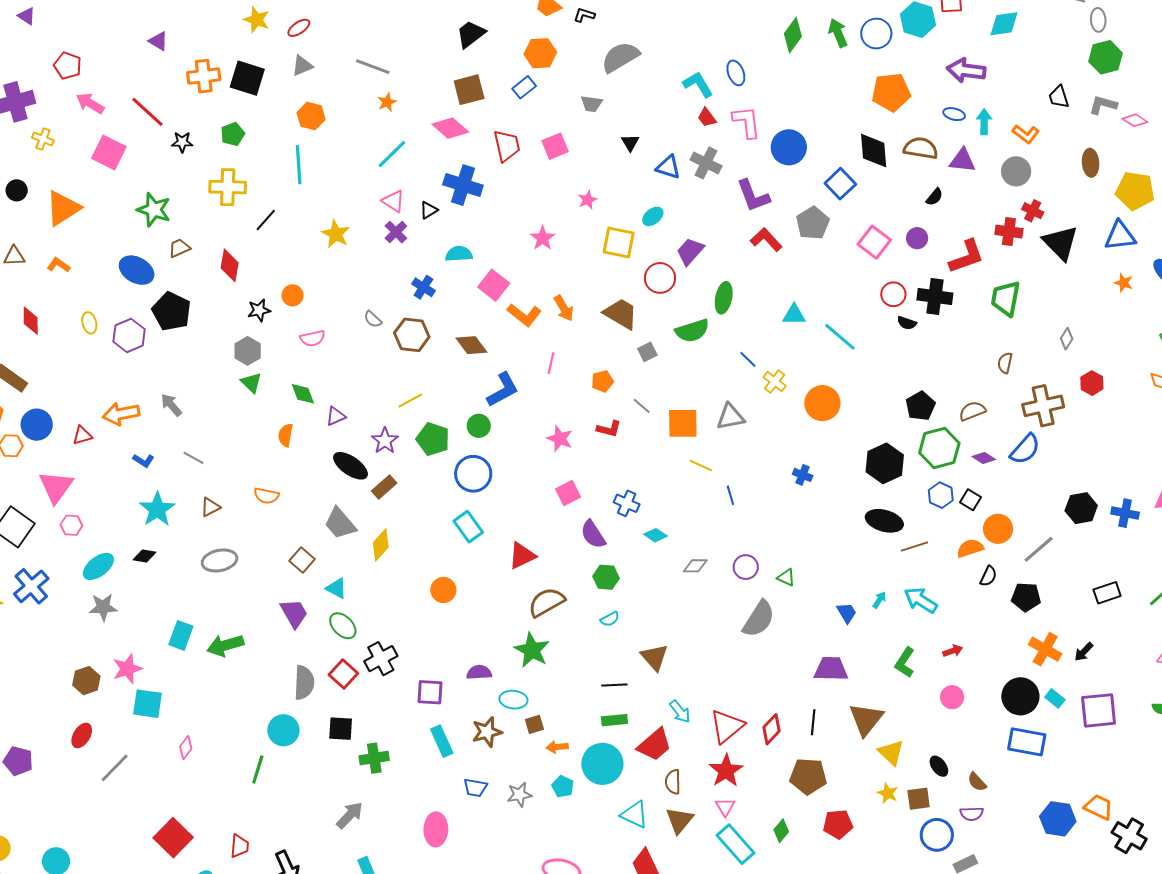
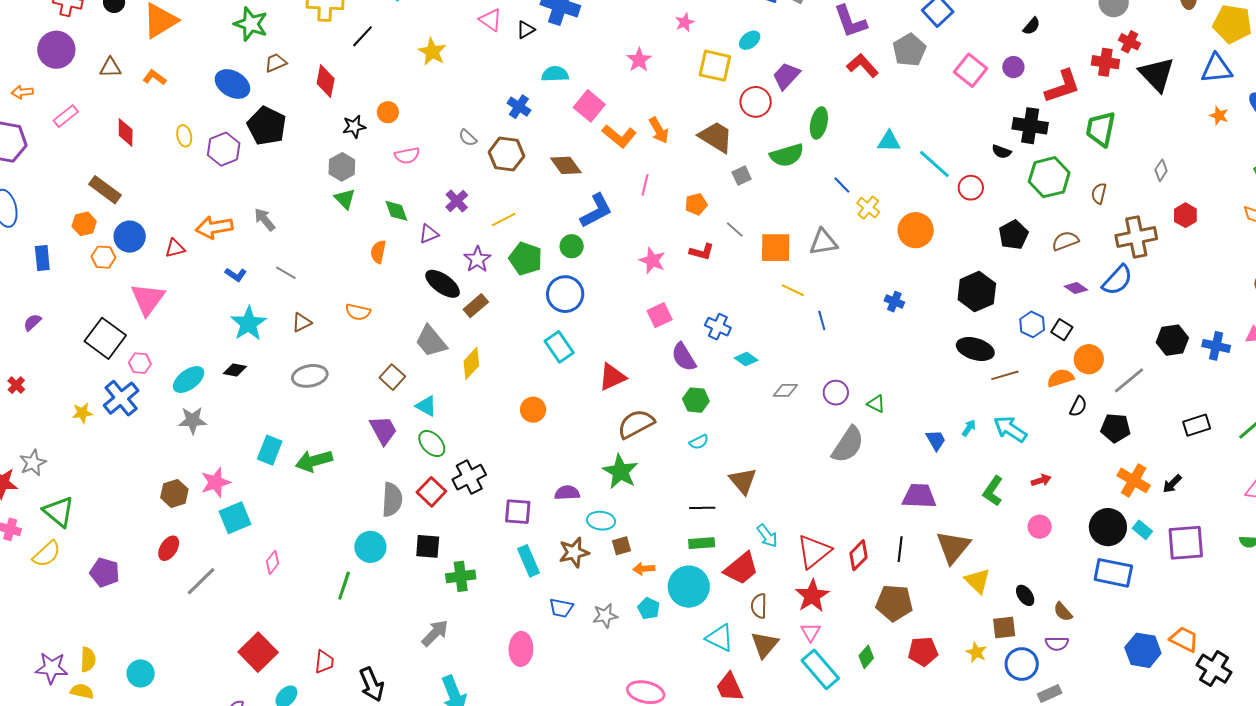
purple cross: (396, 232) -> (457, 201), moved
red circle: (893, 294) -> (971, 188), moved
green hexagon: (939, 448) -> (1049, 177), moved
pink hexagon: (71, 525) -> (140, 363), moved
cyan square: (147, 704) -> (235, 518), turned -32
yellow star: (888, 793) -> (976, 652), moved

